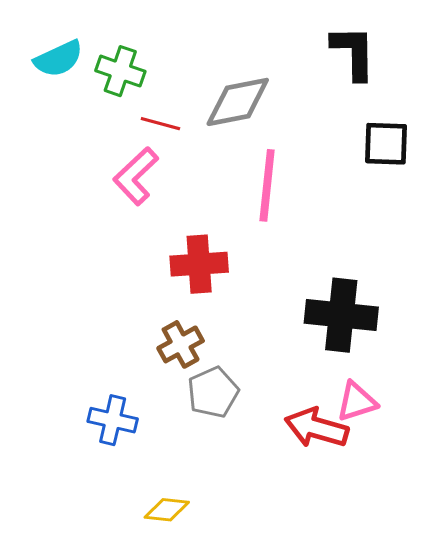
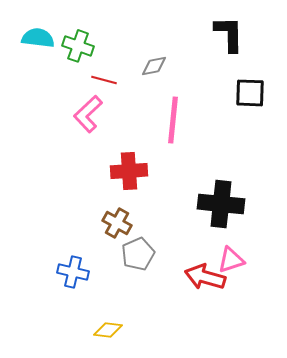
cyan semicircle: (59, 59) -> (38, 38), turned -148
gray diamond: (238, 102) -> (154, 66), size x0.6
brown cross: (181, 344) -> (117, 223), turned -32

